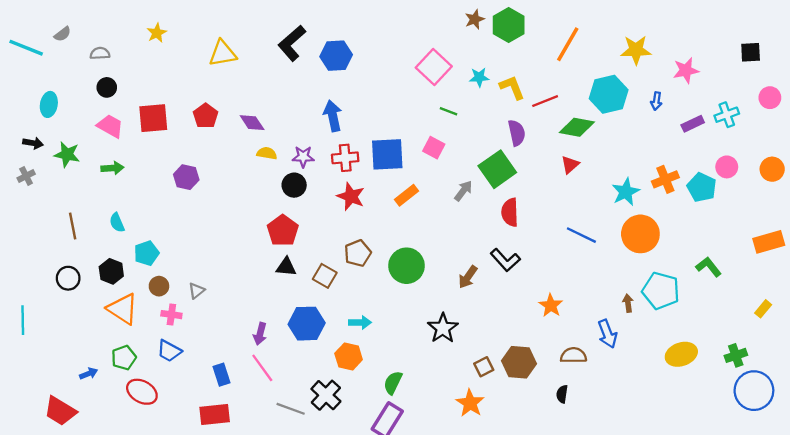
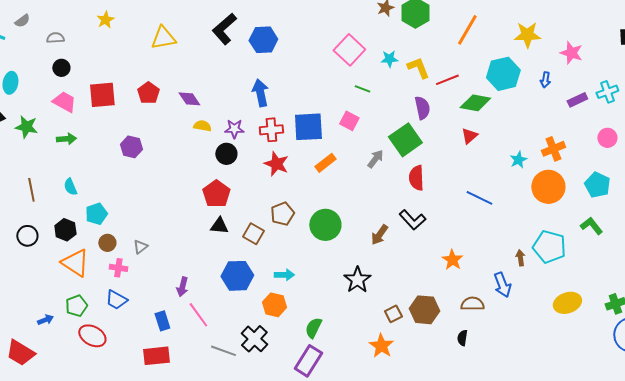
pink star: (686, 70) -> (571, 53), turned 30
cyan pentagon: (702, 187) -> (597, 185), moved
cyan star: (626, 192) -> (518, 160), size x0.7
orange circle: (640, 234) -> (548, 187), moved
purple arrow: (260, 334) -> (182, 287), moved

